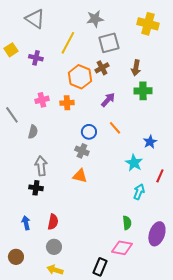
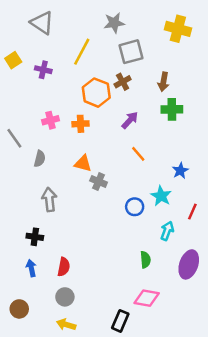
blue circle: (89, 132) -> (135, 207), moved
orange triangle: (80, 176) -> (83, 163), moved
black cross: (36, 188) -> (35, 237), moved
green semicircle: (127, 223) -> (145, 260), moved
purple ellipse: (157, 234) -> (189, 264), moved

